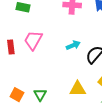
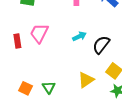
yellow triangle: (78, 89) -> (86, 80), turned -30

